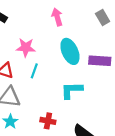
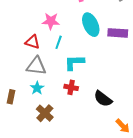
cyan L-shape: (72, 90) -> (74, 62), moved

